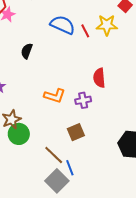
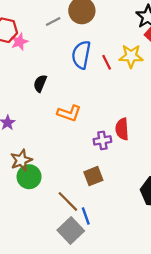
blue semicircle: (63, 25) -> (81, 55), turned -105
red semicircle: (99, 78) -> (122, 129), moved
orange L-shape: (55, 96) -> (69, 113), moved

